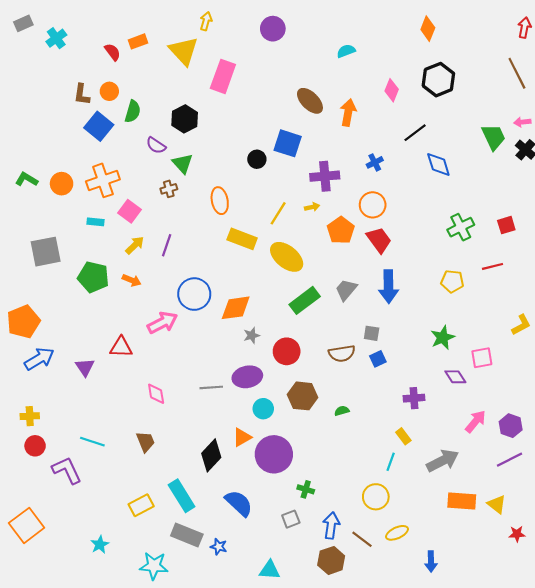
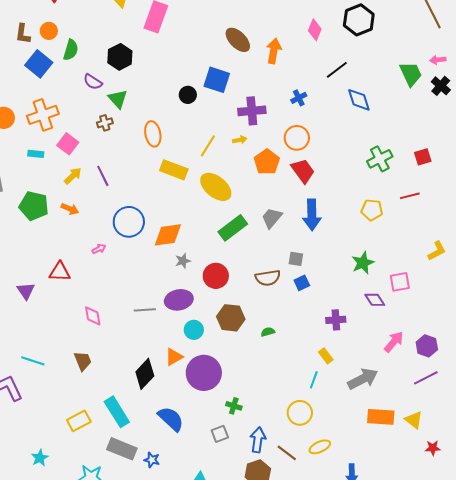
purple line: (167, 245) -> (103, 176), turned -45
pink arrow: (162, 323) -> (99, 249), size x0.5

